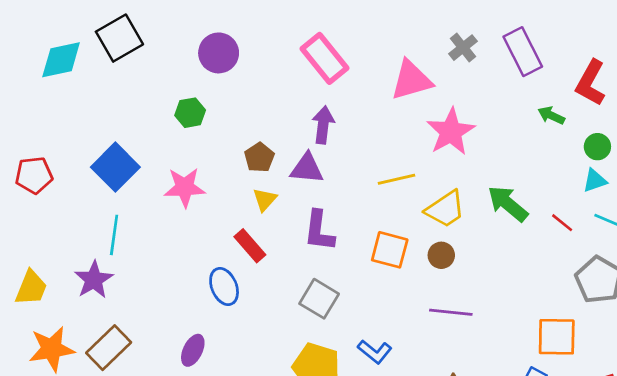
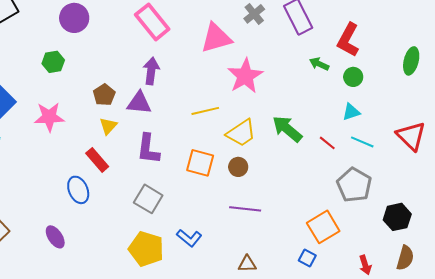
green circle: (597, 147) -> (353, 77), moved
orange square: (557, 337) -> (323, 227), turned -32
purple ellipse: (193, 350) -> (55, 237), turned -60

